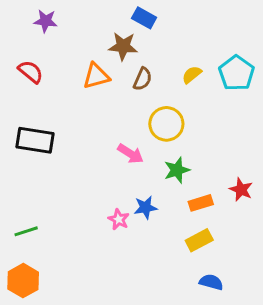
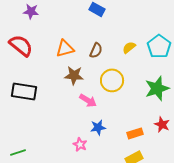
brown star: (123, 46) -> (74, 75), moved
red semicircle: (31, 72) -> (21, 45), size x1.4
green star: (177, 170) -> (157, 88), moved, size x1.4
blue star: (145, 207) -> (98, 127), moved

